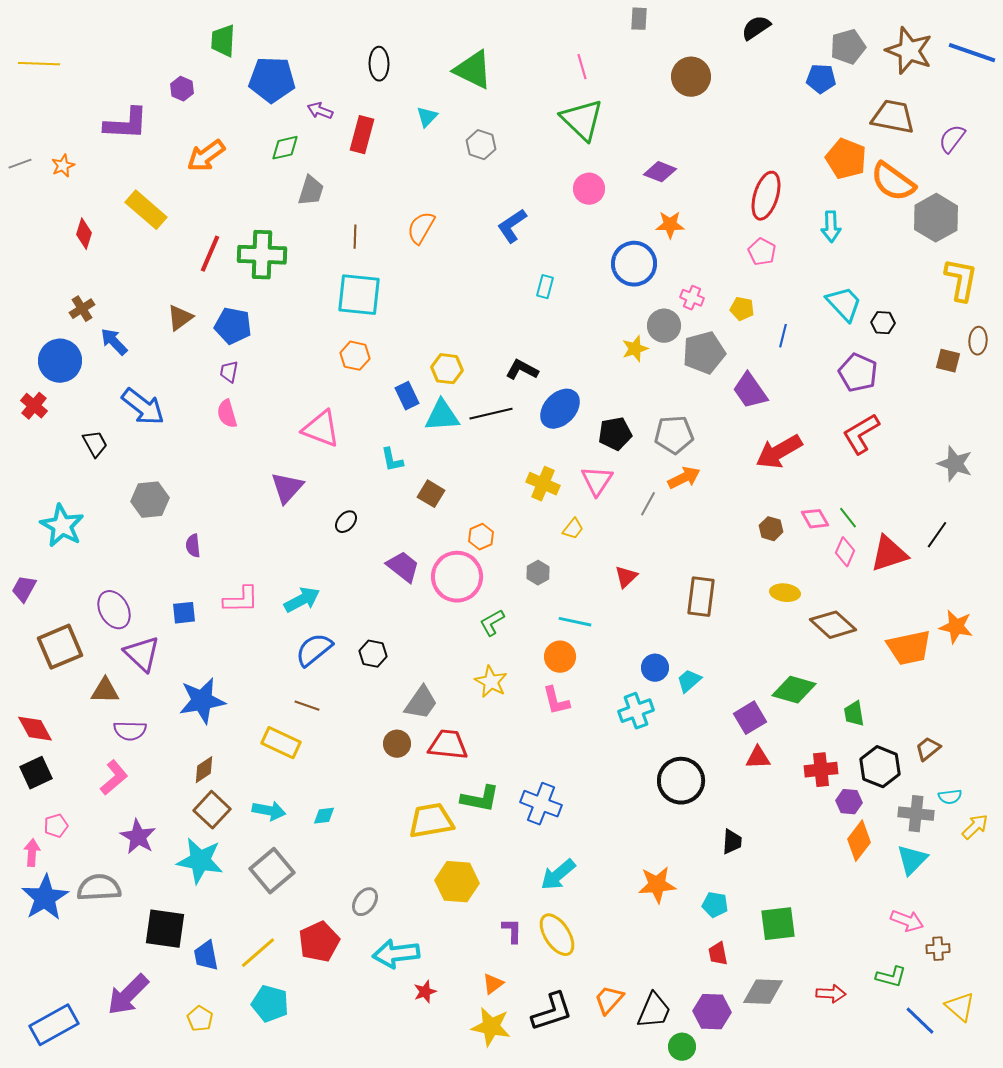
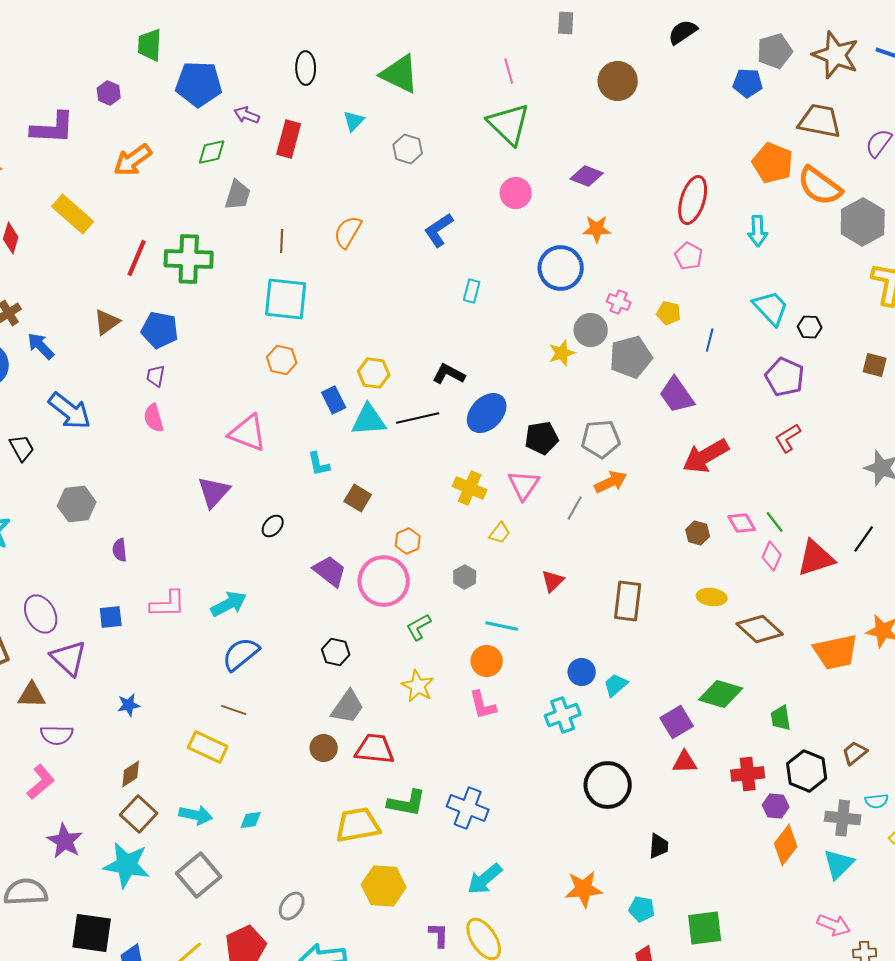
red L-shape: (861, 434) -> (788, 438), size x0.7
black hexagon: (373, 654) -> (336, 652), moved
blue star: (202, 701) -> (129, 705), size x0.5

